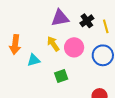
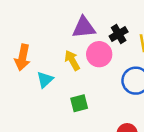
pink circle: (74, 47) -> (99, 54), moved
cyan triangle: (34, 60) -> (45, 80), turned -32

